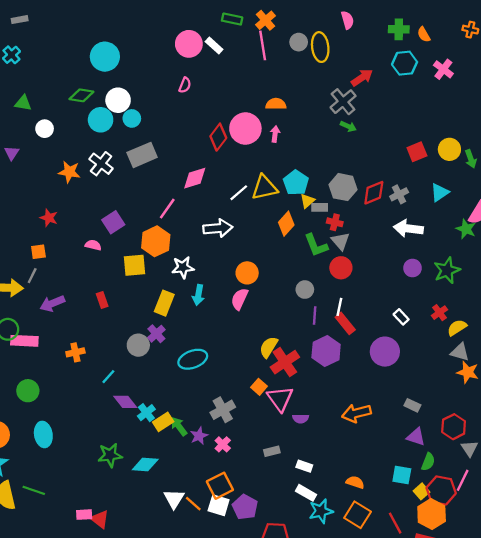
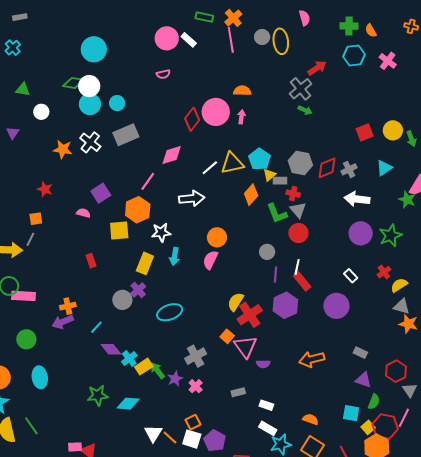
pink semicircle: (185, 85) -> (163, 74), turned 56
white circle: (118, 100) -> (89, 86), moved
purple circle: (412, 268) -> (361, 233), size x1.5
purple arrow: (52, 303) -> (63, 322), moved
orange square: (220, 486) -> (193, 422), size x0.7
green line: (34, 490) -> (31, 426), turned 36

